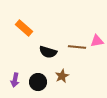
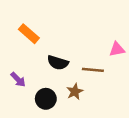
brown line: (77, 47) -> (93, 70), moved
purple arrow: (15, 80) -> (18, 80), moved, turned -56

